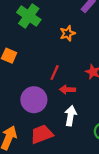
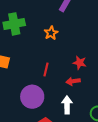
green cross: (29, 16) -> (14, 24), turned -35
red arrow: (68, 90) -> (73, 81), moved

